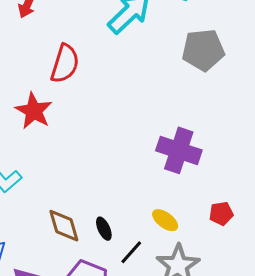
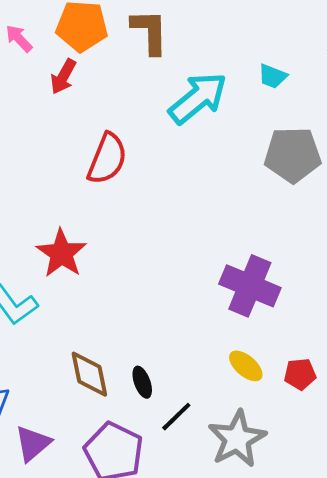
red star: (34, 111) -> (61, 253), moved
yellow ellipse: (165, 220) -> (246, 366), moved

